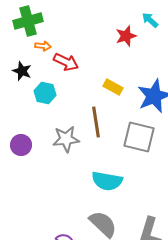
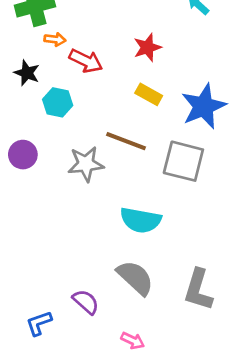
red star: (126, 36) -> (147, 47), moved
brown line: (96, 122) -> (126, 141), turned -60
purple circle: (21, 145) -> (23, 155), moved

